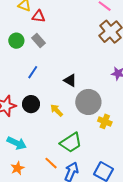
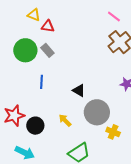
green circle: (16, 41) -> (25, 50), size x1.5
blue line: (33, 72) -> (41, 82), turned -32
black circle: (31, 104) -> (35, 126), moved

